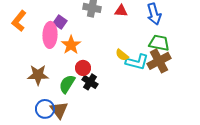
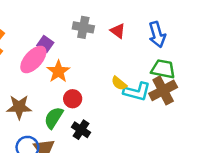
red triangle: (121, 11) -> (118, 31), turned 32
pink ellipse: (50, 35) -> (33, 59), turned 40
black cross: (90, 82) -> (81, 130), moved

